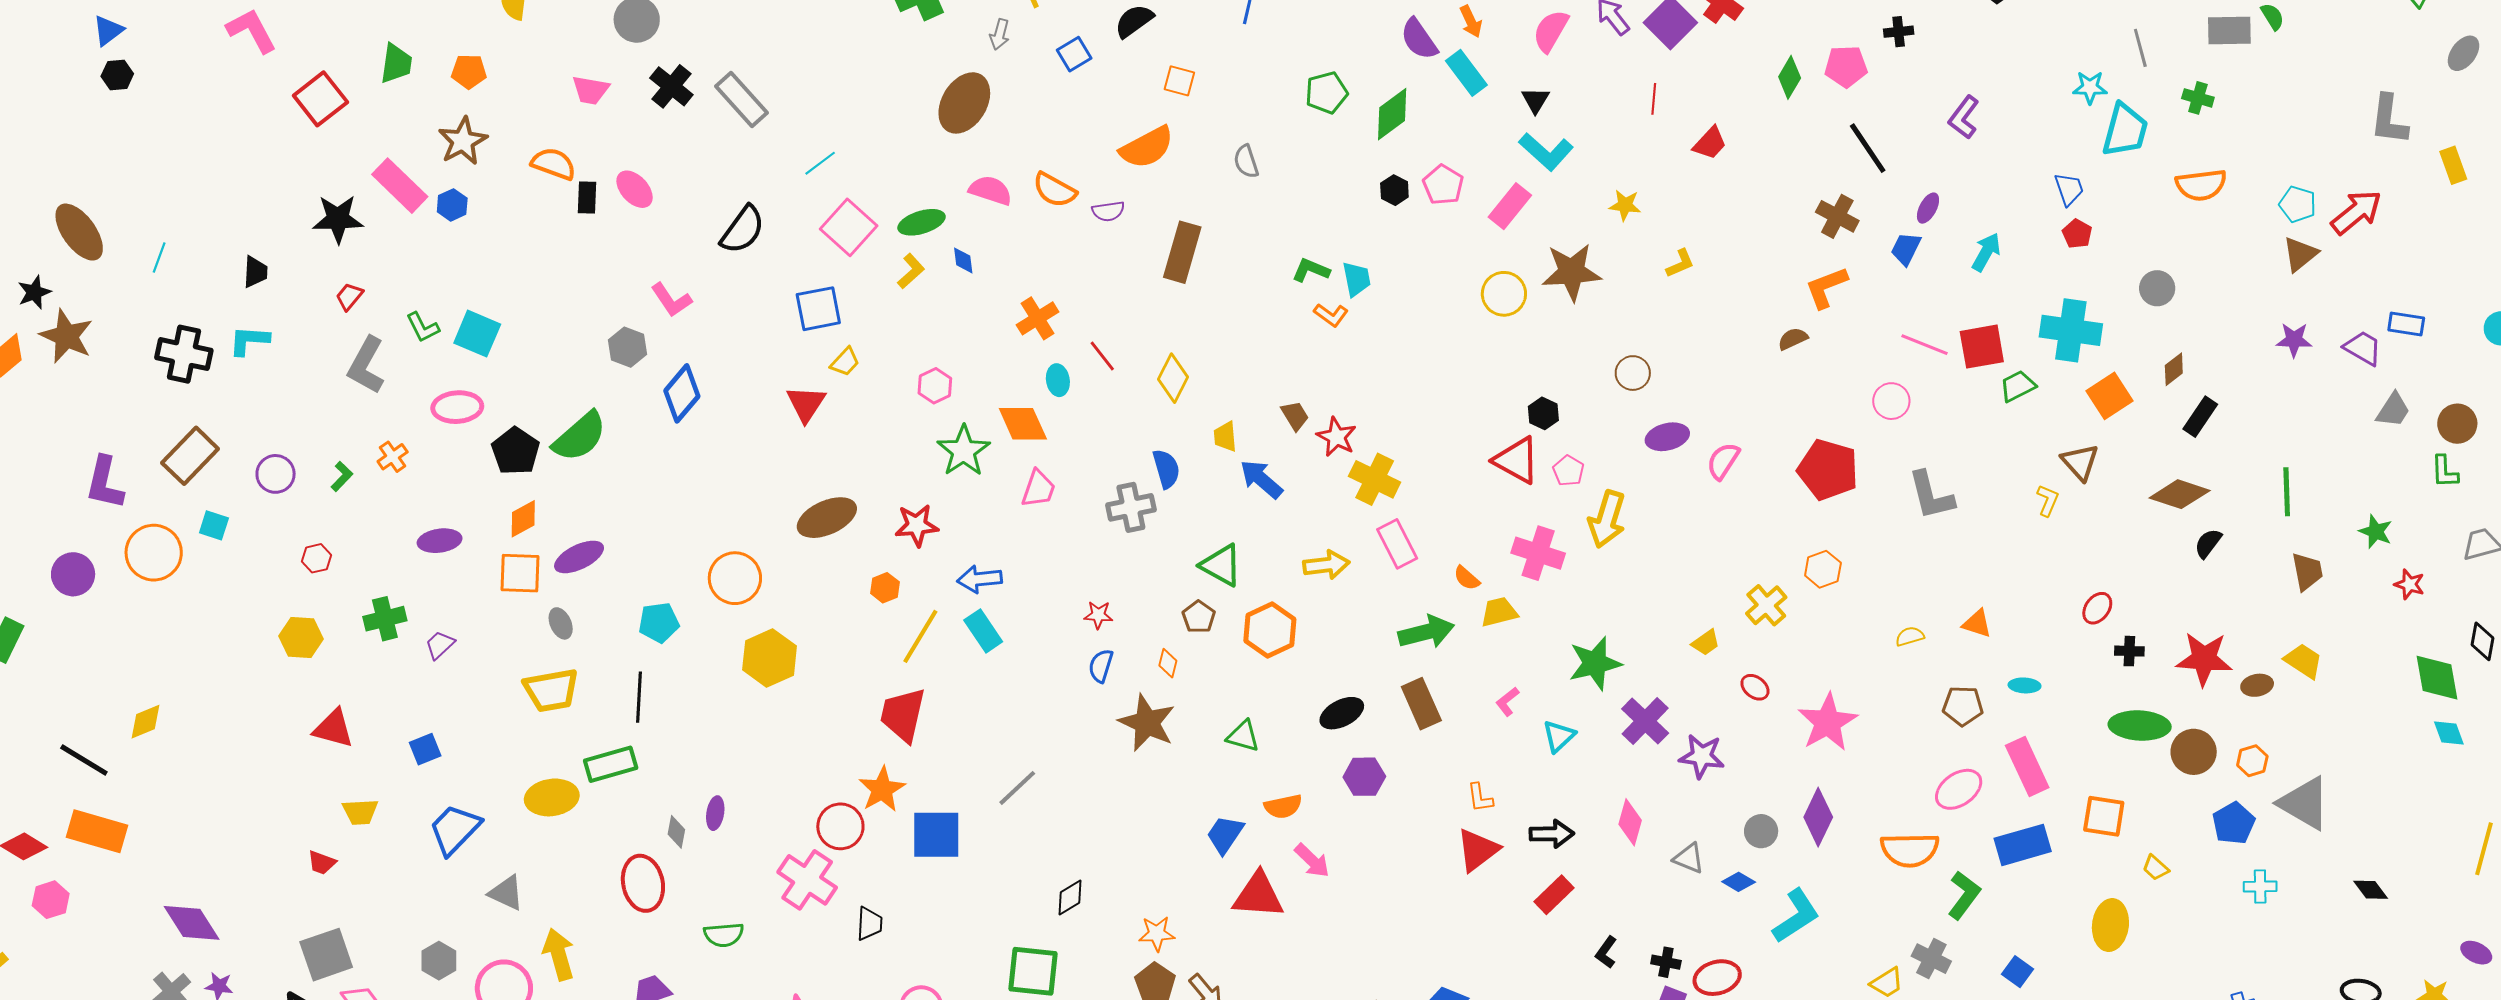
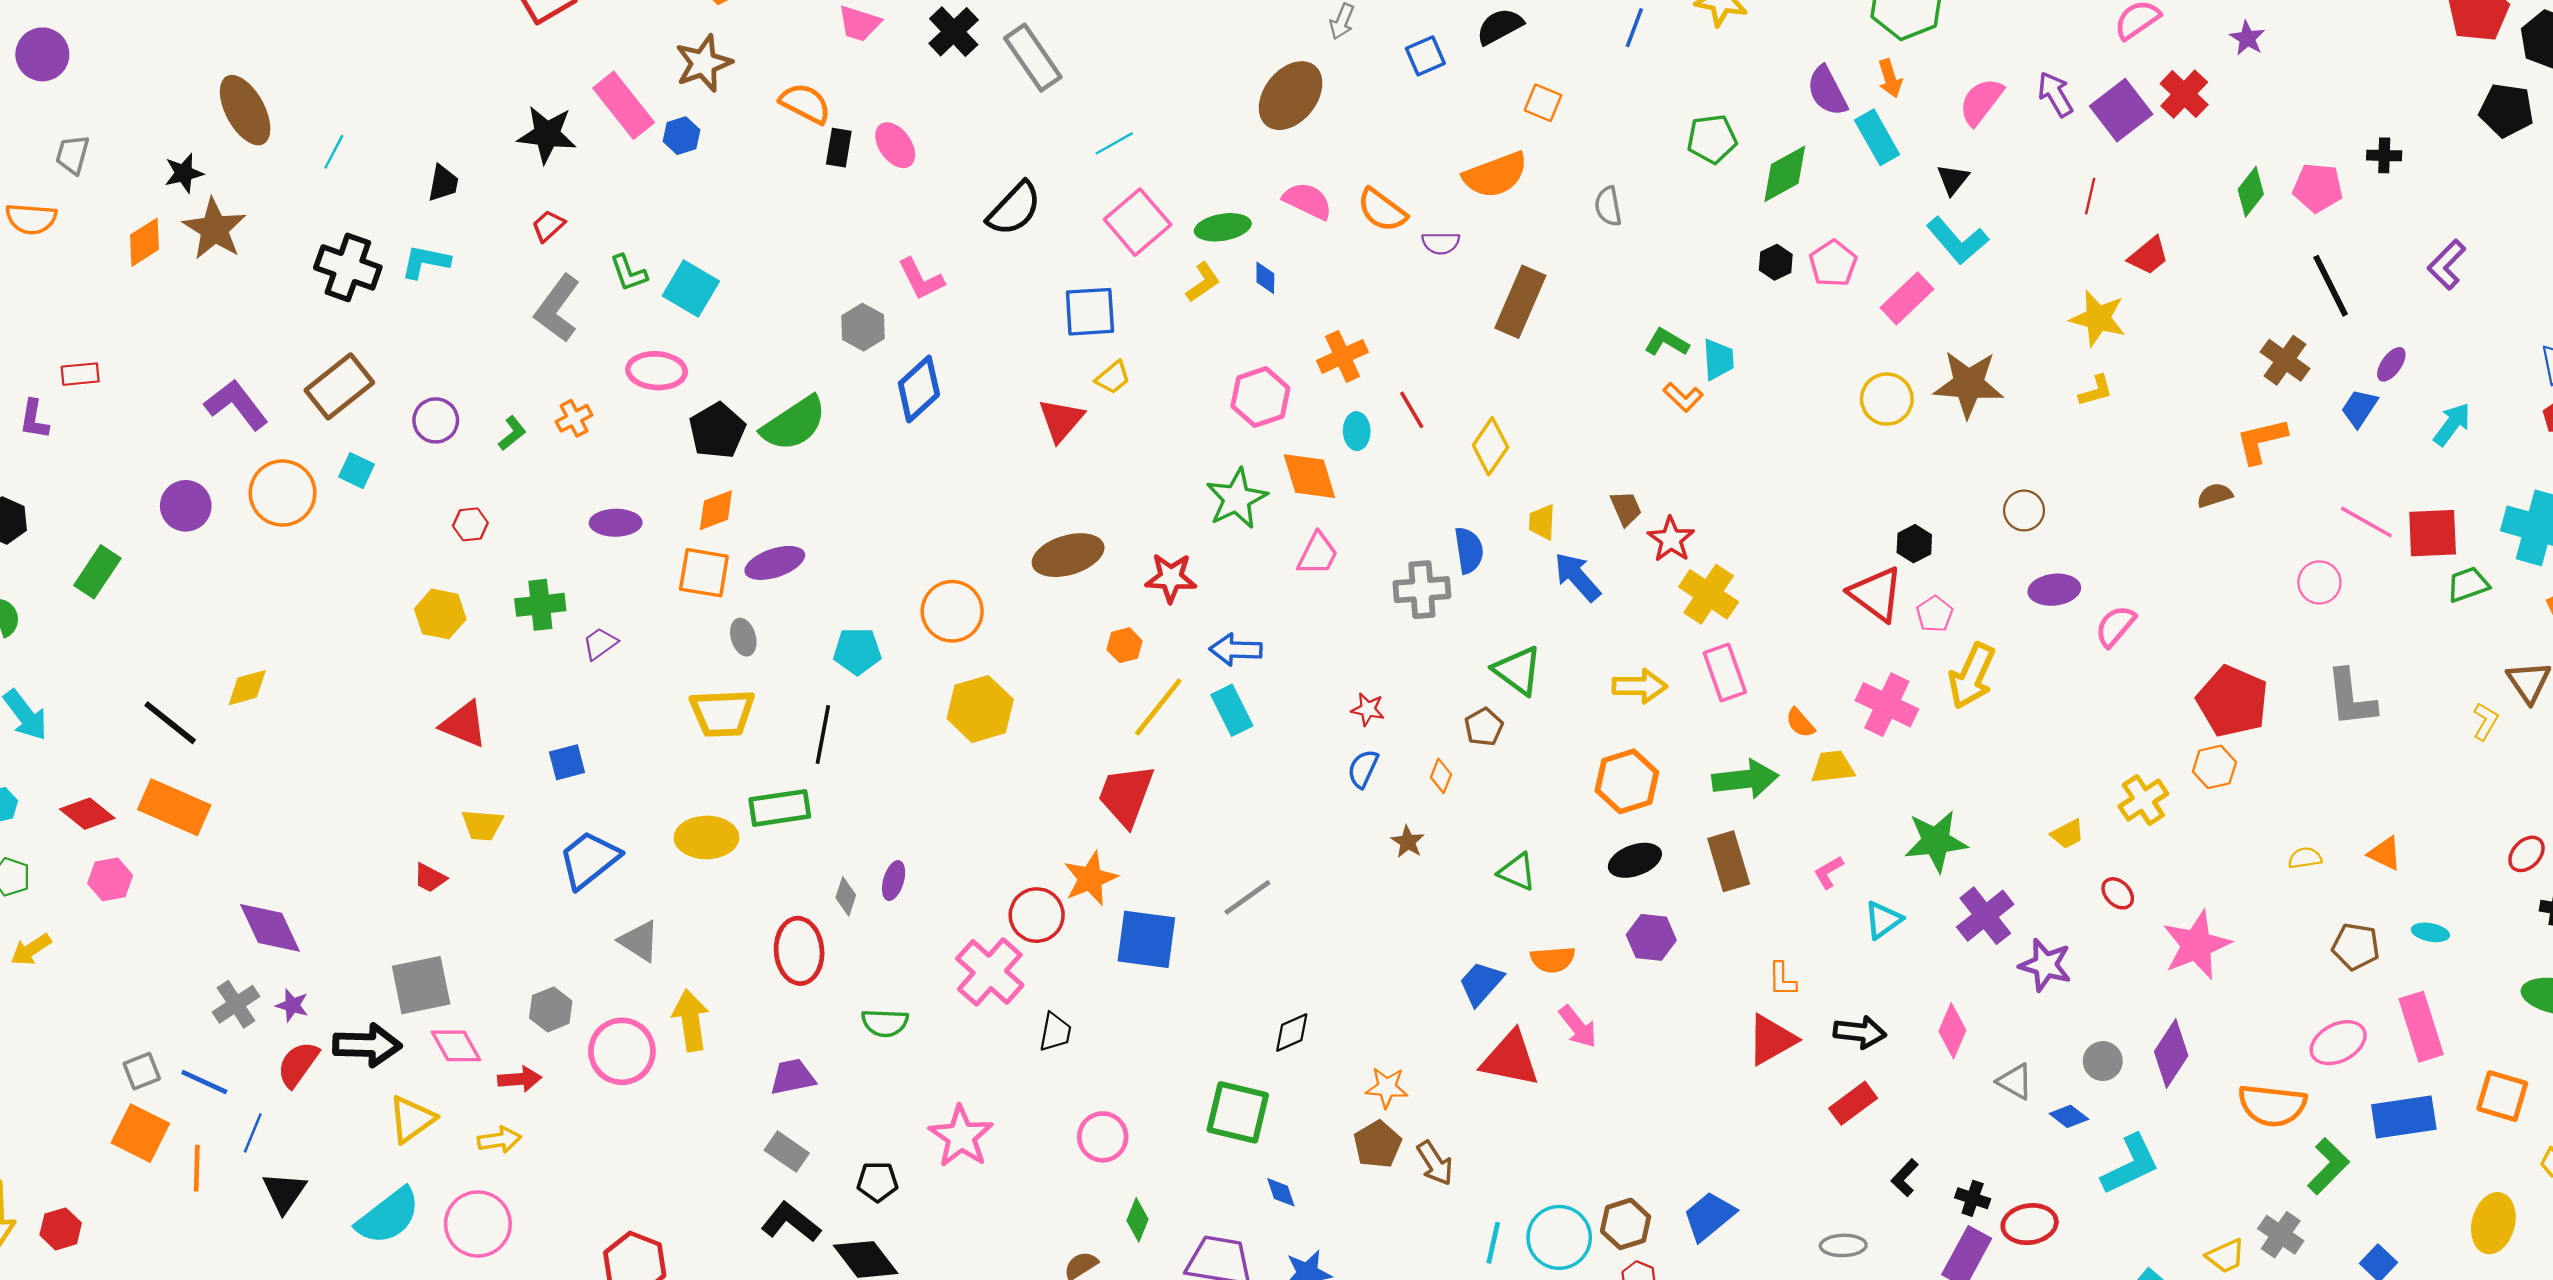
yellow star: (1625, 205) -> (2098, 318), moved, size x1.5
pink hexagon: (935, 386) -> (1260, 397), moved, size x1.4
red pentagon: (1828, 470) -> (2233, 701), moved
purple L-shape: (105, 483) -> (236, 405), turned 122
orange hexagon: (1270, 630) -> (1627, 781), moved
brown star: (1147, 723) -> (1408, 842), size x0.5

